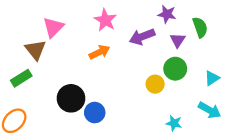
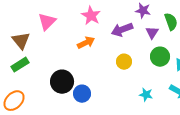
brown triangle: (35, 50) -> (21, 41), moved
green circle: (175, 69) -> (160, 57), moved
yellow circle: (155, 84) -> (124, 62), moved
cyan star: (174, 123) -> (146, 95), moved

